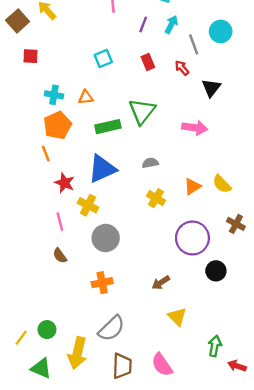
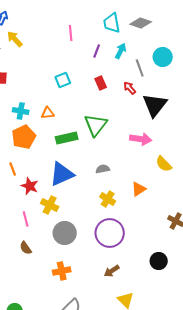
black triangle: (211, 88) -> (155, 105), size x1.5
orange line: (46, 154) -> (13, 169), moved
yellow semicircle: (222, 184) -> (164, 164), moved
purple circle: (192, 238) -> (110, 233), moved

